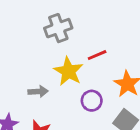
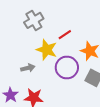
purple circle: (92, 101) -> (67, 67), size x1.5

